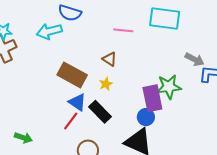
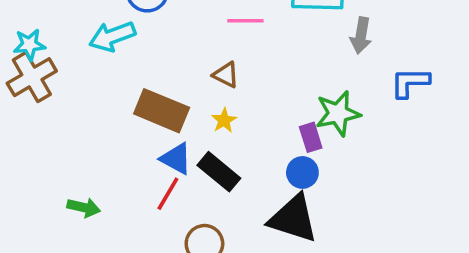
gray arrow: (195, 59) -> (361, 35), moved, turned 78
purple rectangle: (152, 98) -> (311, 137), size x0.6
green arrow: (23, 138) -> (84, 207), moved

